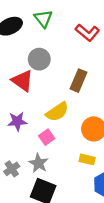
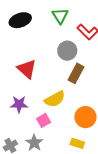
green triangle: (43, 19) -> (60, 16), moved
gray circle: (39, 59) -> (67, 51), moved

